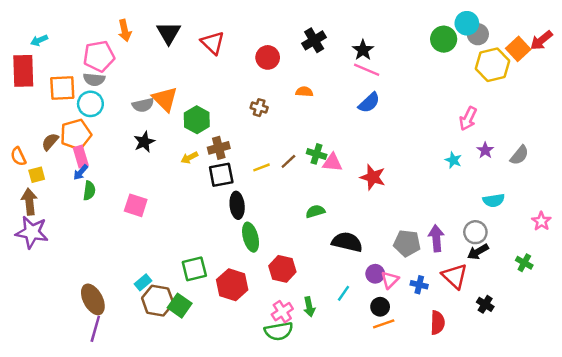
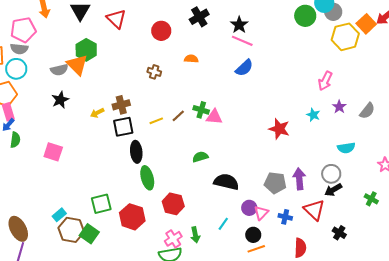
green hexagon: (197, 120) -> (86, 50), moved
red star: (373, 177) -> (279, 129), moved

